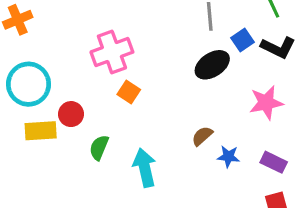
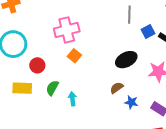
black ellipse: (212, 65) -> (126, 60), moved
yellow rectangle: (41, 131) -> (22, 88), moved
cyan arrow: (145, 168) -> (72, 99), moved, size x0.6

